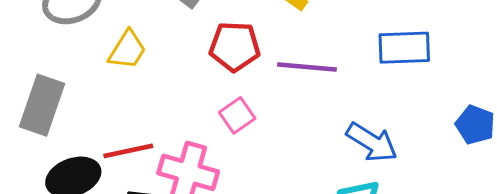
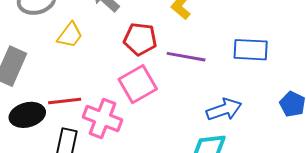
pink square: (237, 115) -> (138, 84), size x1.6
blue arrow: (372, 142) -> (224, 110), turned -56

